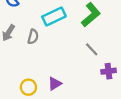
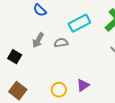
gray semicircle: (33, 37) -> (61, 43), turned -112

